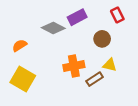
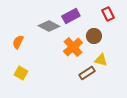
orange semicircle: (20, 45) -> (18, 42), turned -32
orange cross: (74, 66) -> (73, 47), moved, turned -30
yellow square: (23, 79) -> (21, 73), size x0.6

